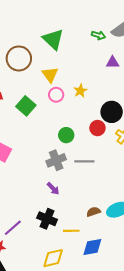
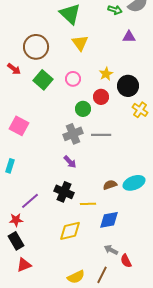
brown circle: (19, 58) -> (36, 47), moved
yellow triangle: (50, 75) -> (80, 43), moved
yellow star: (80, 91) -> (106, 74), moved
pink circle: (56, 95) -> (73, 79), moved
red circle: (97, 128) -> (101, 97), moved

